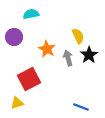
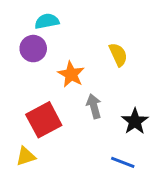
purple circle: (14, 37) -> (33, 49), moved
black star: (89, 55) -> (135, 121), moved
gray arrow: (68, 58) -> (94, 106), moved

